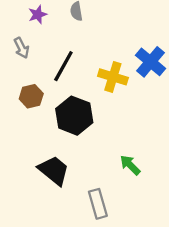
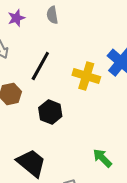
black hexagon: (74, 116) -> (50, 112), size x0.7

